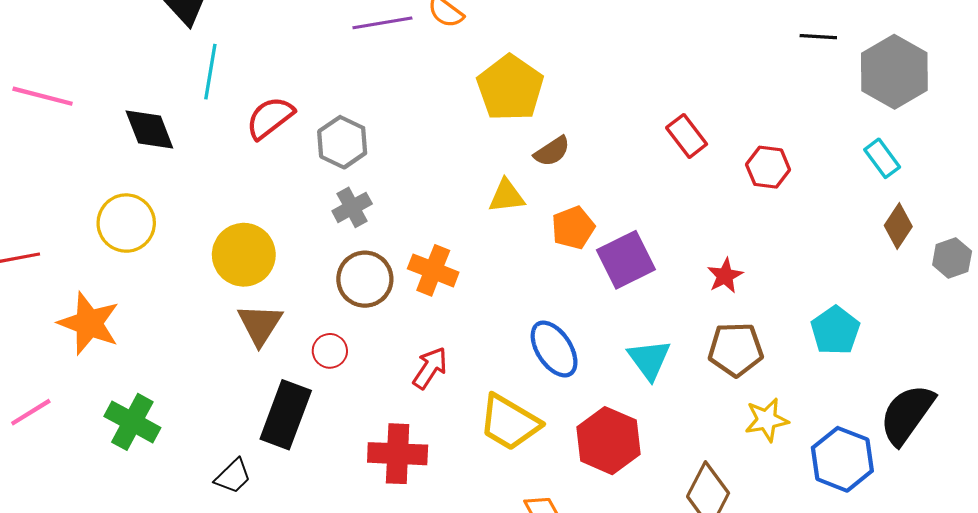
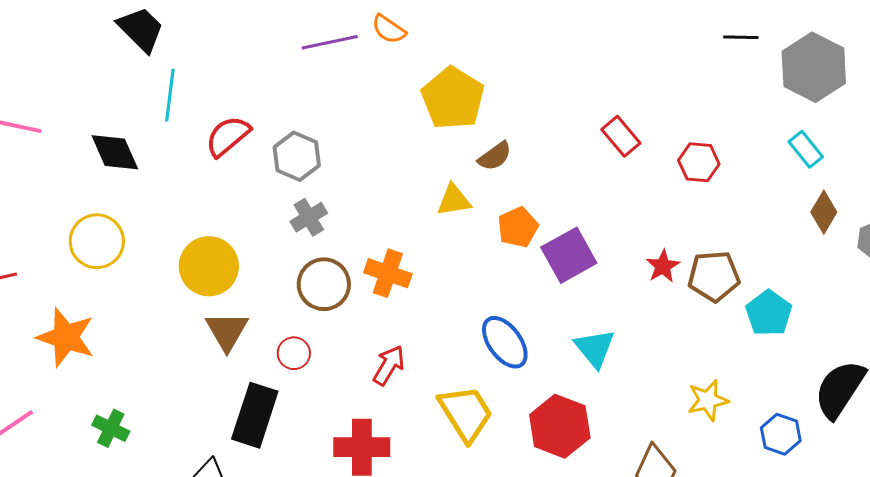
brown pentagon: (736, 349) -> (714, 276), moved
green cross: (132, 422) -> (111, 428), size x0.7
yellow trapezoid: (509, 422) -> (466, 413), turned -150
blue hexagon: (842, 459) -> (781, 434), size x0.7

